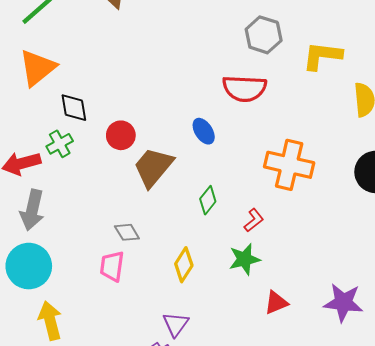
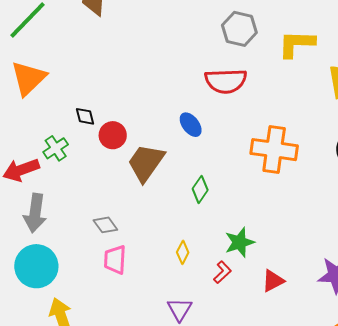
black diamond: (74, 108) -> (85, 116), moved, size x0.7
red L-shape: (254, 220) -> (222, 272), moved
gray diamond: (127, 232) -> (105, 225), moved
yellow diamond: (184, 265) -> (183, 252), size x0.7

